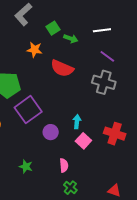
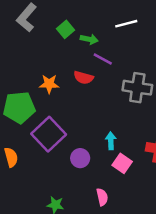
orange star: (34, 50) -> (49, 84), moved
purple line: (107, 56) -> (103, 59), moved
red semicircle: (62, 68) -> (84, 77), size x0.7

